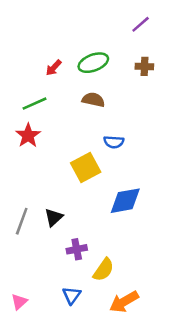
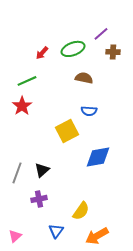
purple line: (141, 24) -> (101, 34), moved
brown semicircle: (93, 100) -> (84, 78), moved
purple cross: (77, 249) -> (39, 199), moved

